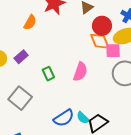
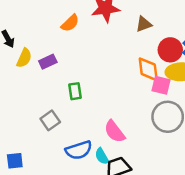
red circle: (102, 26) -> (170, 50), moved
pink semicircle: (80, 72) -> (115, 132), moved, turned 108
gray square: (20, 98) -> (50, 120), moved, size x0.7

